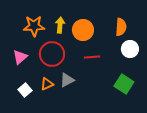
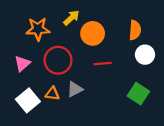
yellow arrow: (60, 25) -> (71, 18), moved, turned 42
orange triangle: (47, 84) -> (52, 94), turned 32
white square: (25, 90) -> (28, 100), size x1.5

